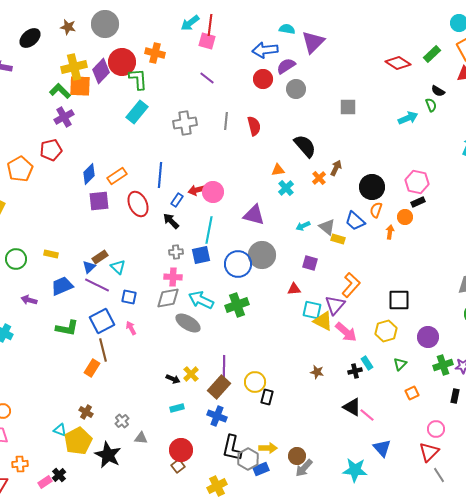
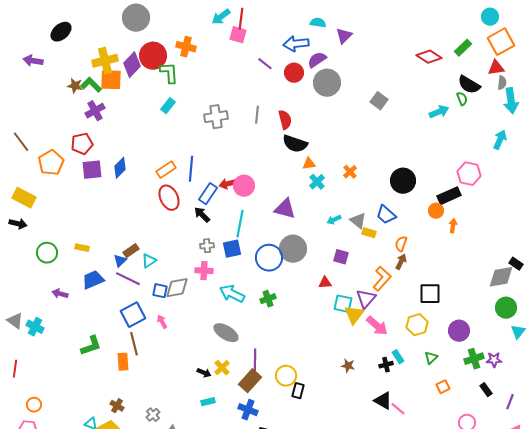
brown star: (68, 27) -> (75, 86), moved
purple triangle: (313, 42) -> (344, 36), size x0.7
purple line: (207, 78) -> (265, 64), moved
gray circle: (296, 89) -> (327, 83), size x1.4
black semicircle: (438, 91) -> (469, 85), size x1.6
gray square: (348, 107) -> (379, 101), turned 36
cyan rectangle: (137, 112) -> (168, 106), size x0.7
black semicircle: (305, 146) -> (295, 144), moved, turned 150
brown arrow: (336, 168) -> (401, 262), moved
orange rectangle: (117, 176) -> (166, 170), moved
pink hexagon: (417, 182) -> (469, 174), moved
blue rectangle: (177, 200) -> (208, 194), size x1.5
purple square: (99, 201) -> (92, 170), moved
black rectangle: (418, 202) -> (449, 196), size x1.6
orange semicircle: (376, 210) -> (401, 244), moved
orange arrow: (390, 232) -> (453, 226), moved
cyan triangle: (118, 267) -> (149, 261), turned 42
gray diamond: (168, 298) -> (177, 288), moved
green cross: (237, 305) -> (268, 299), size x0.7
yellow triangle: (323, 321) -> (354, 315), turned 40
gray ellipse: (188, 323) -> (226, 333), moved
green L-shape: (67, 328) -> (91, 346), moved, turned -30
orange rectangle: (92, 368) -> (123, 362), turned -36
black rectangle: (455, 396) -> (486, 390), turned -48

